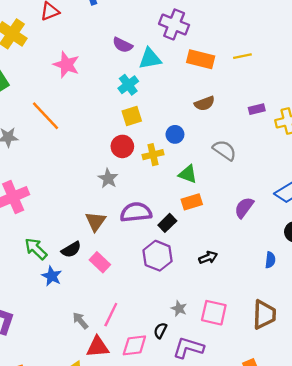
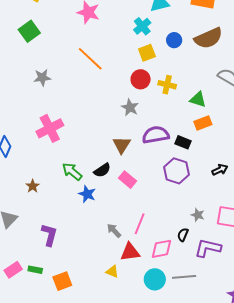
brown semicircle: (204, 103) -> (208, 38), size x1.6
orange line: (46, 116) -> (90, 59), moved
blue circle: (175, 134) -> (174, 40), moved
yellow cross: (153, 155) -> (167, 85), turned 30
black rectangle: (167, 223) -> (183, 142), turned 70

